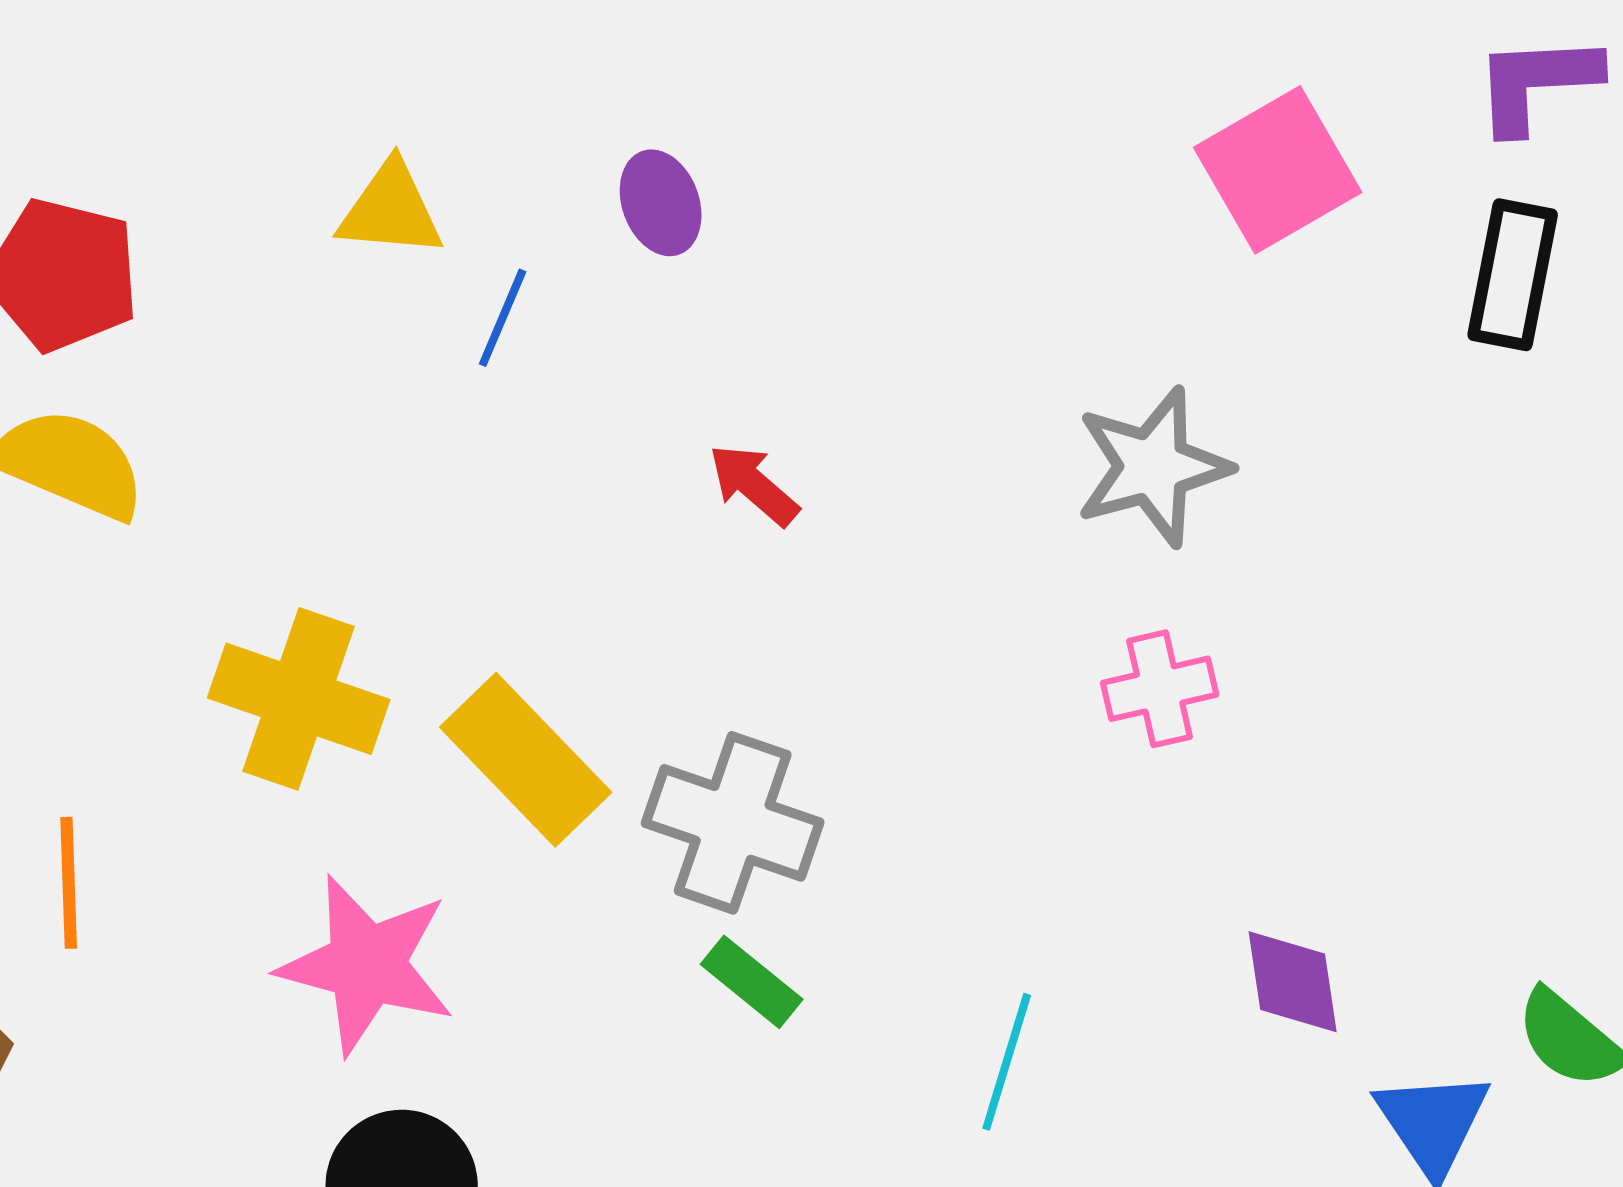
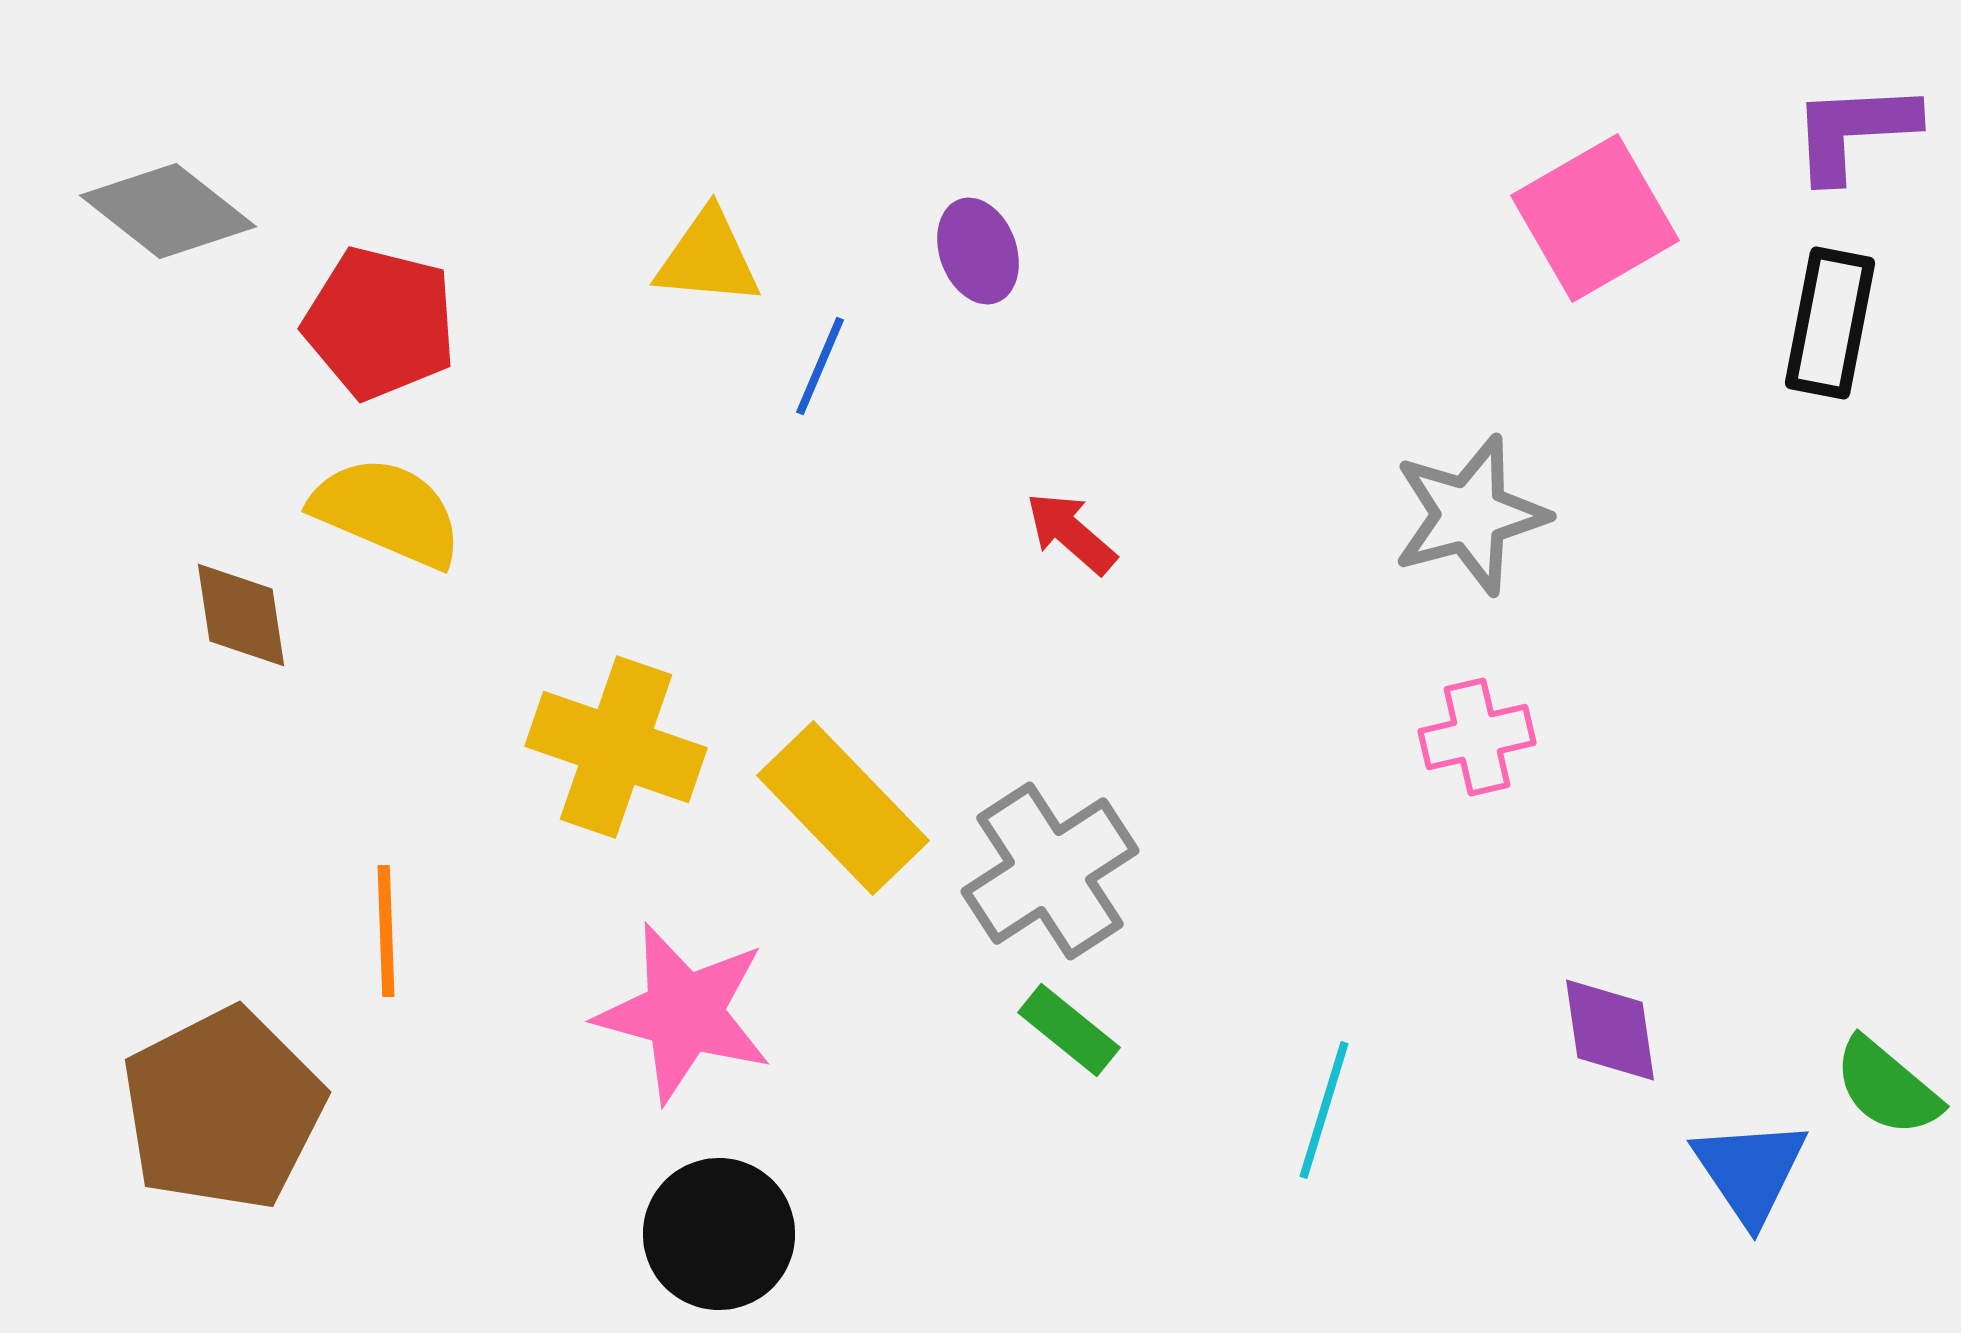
gray cross: (733, 823) -> (1050, 871), turned 38

